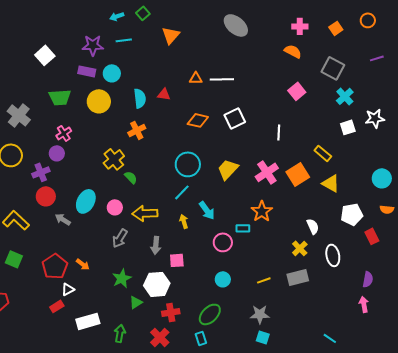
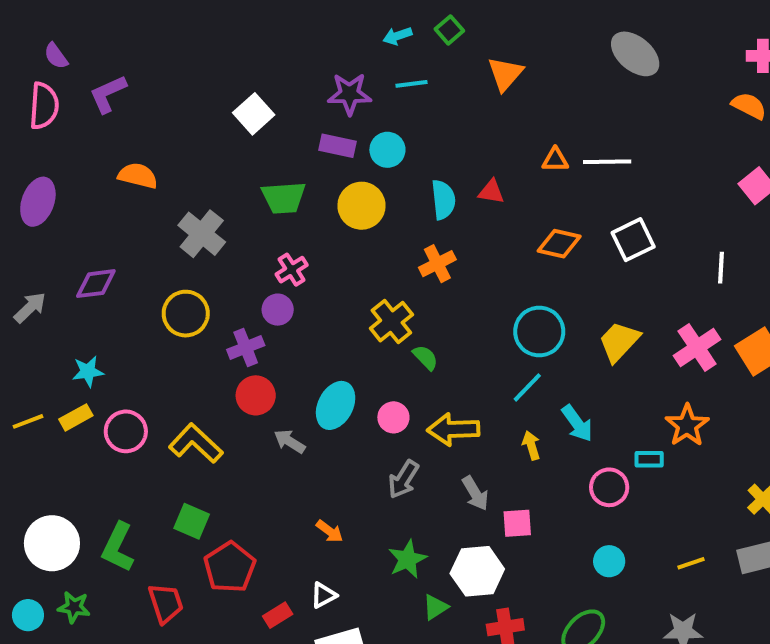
gray arrow: (156, 245) -> (475, 493), turned -36
red pentagon: (55, 266) -> (230, 567), moved
white triangle: (68, 289) -> (324, 595), moved

